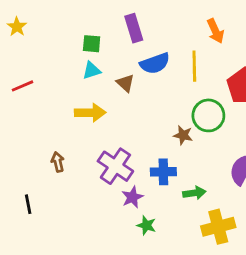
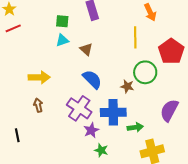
blue semicircle: (155, 63) -> (92, 79), moved, turned -115
red line: (23, 86) -> (13, 28), moved
yellow arrow: (90, 113) -> (39, 77), moved
blue cross: (163, 172) -> (113, 112), size x1.4

